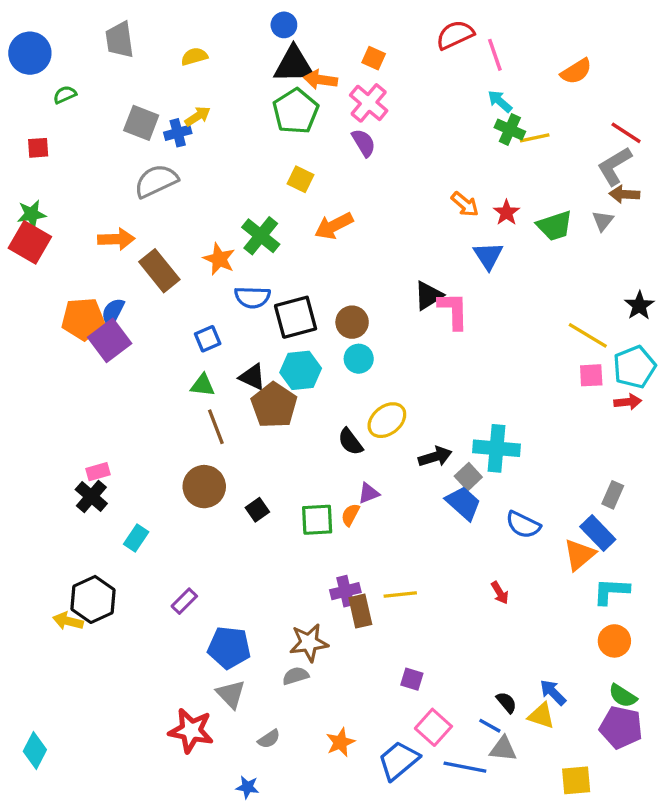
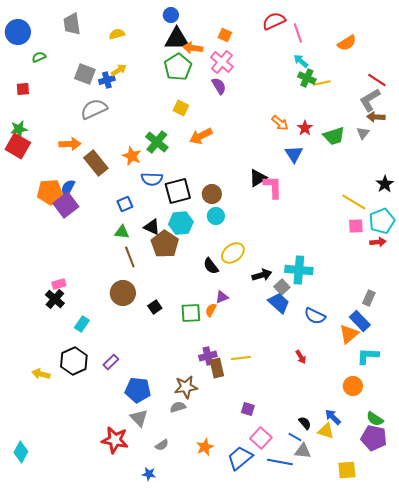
black hexagon: (93, 599) -> (74, 361), moved
orange circle: (614, 641) -> (353, 386), moved

